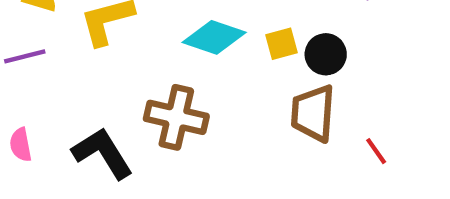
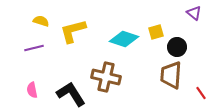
yellow square: (281, 44) -> (156, 32), moved

